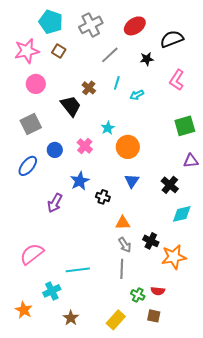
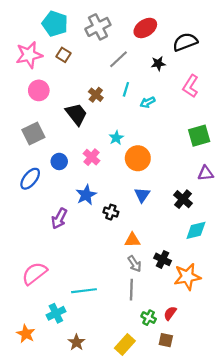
red semicircle: (158, 291) -> (170, 313), turned 120

